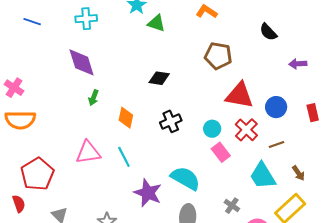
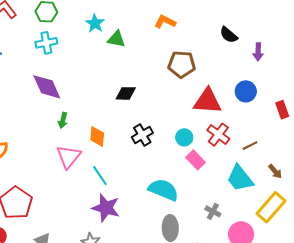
purple arrow: (298, 64) -> (258, 52), moved, turned -78
blue circle: (276, 107) -> (246, 91), moved
pink triangle: (88, 152) -> (69, 157), moved, turned -36
purple star: (148, 193) -> (106, 208), moved

